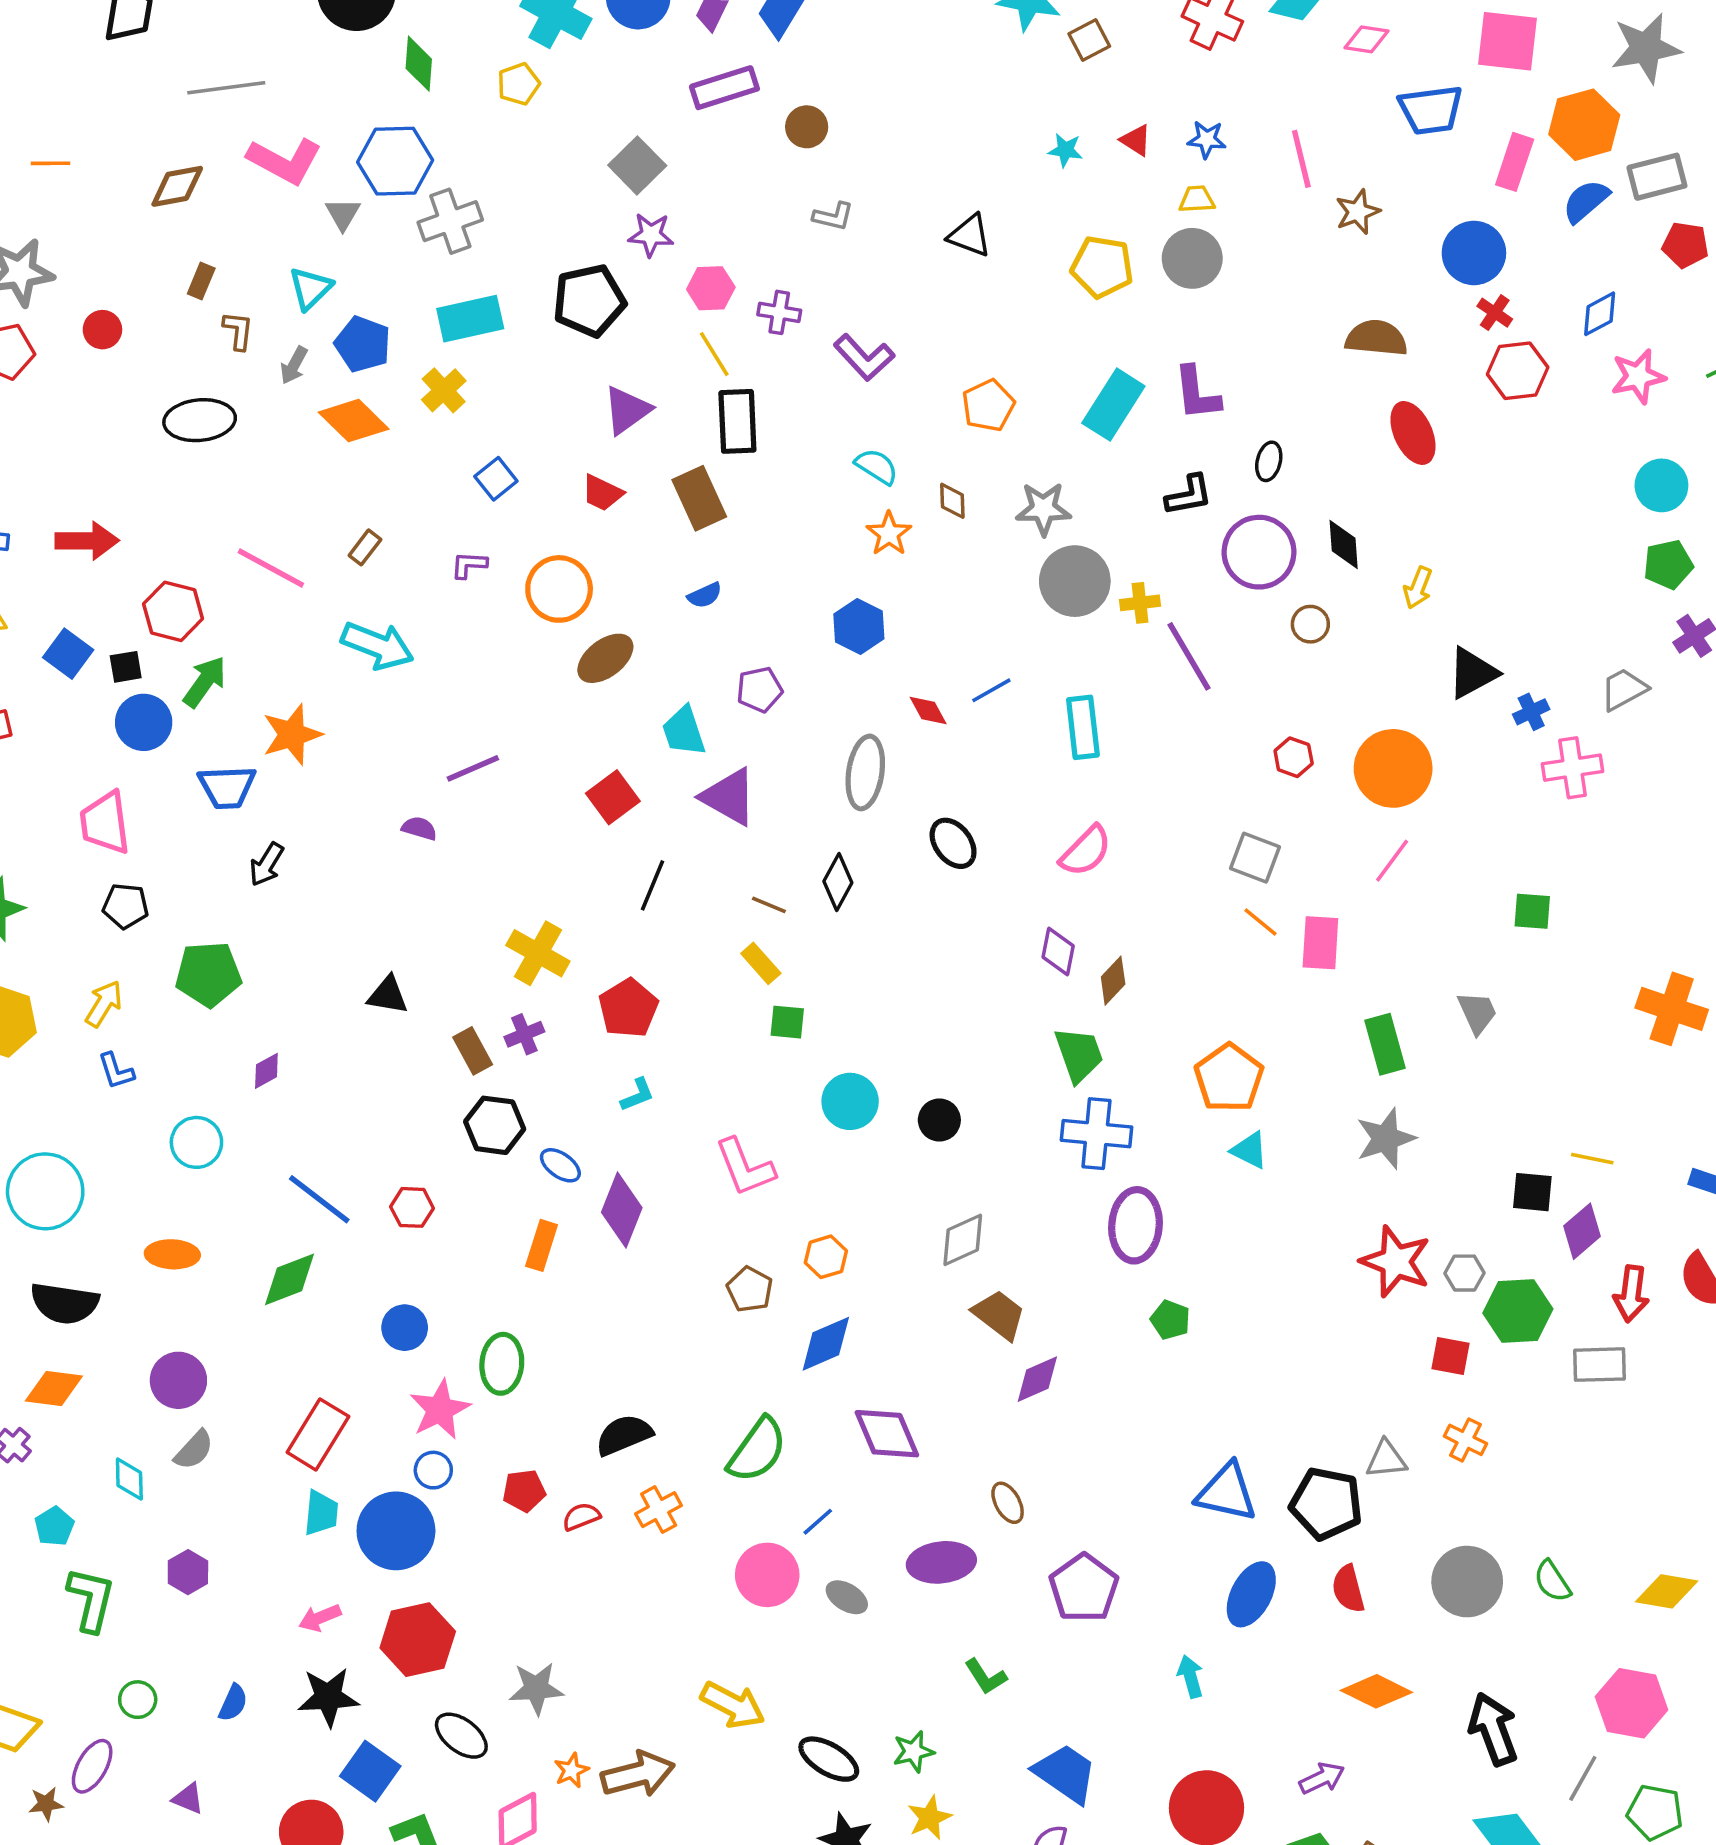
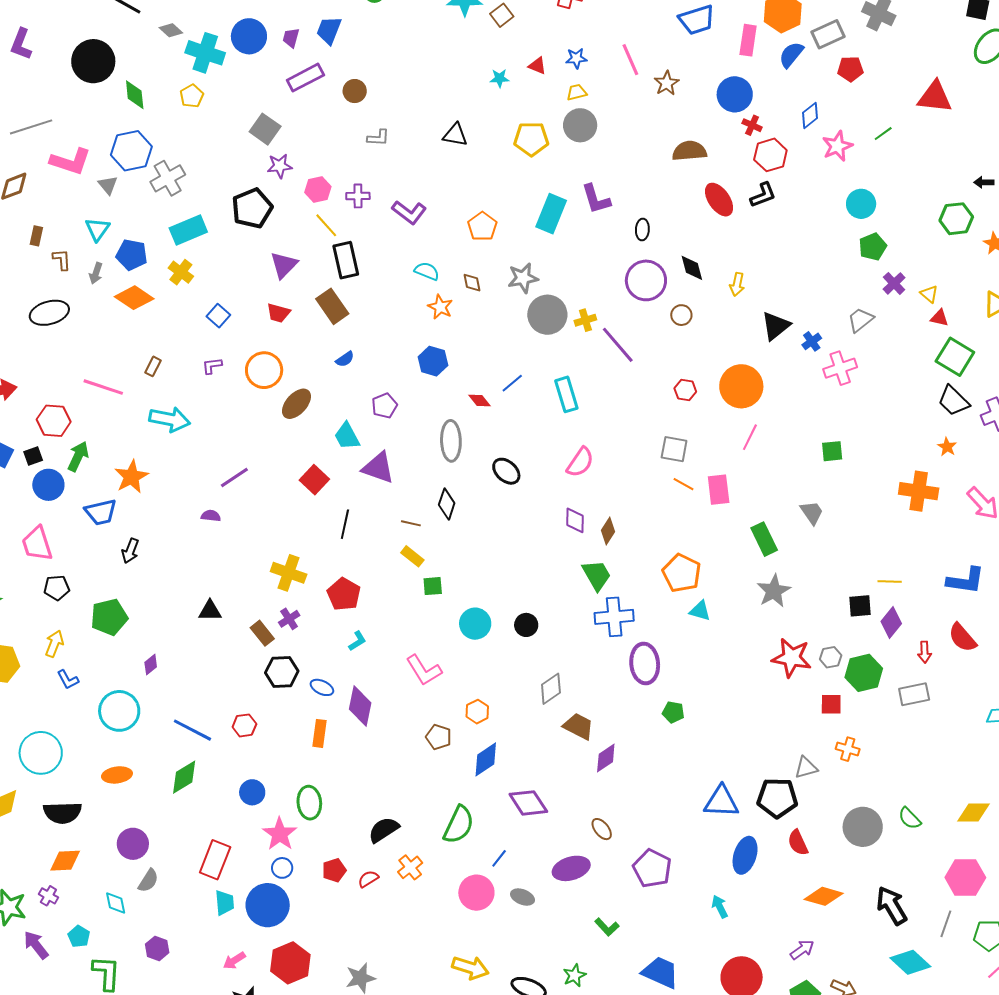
black L-shape: (1189, 495) -> (763, 195), moved
cyan circle: (196, 1142) -> (119, 711), size x1.4
red arrow: (1631, 1294) -> (925, 652), size x0.7

